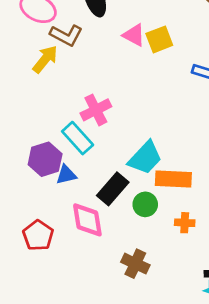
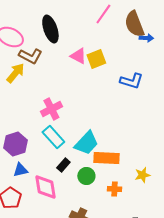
cyan rectangle: (78, 138) -> (53, 137), moved
blue triangle: (66, 175) -> (20, 170), moved
black rectangle: (113, 189) -> (63, 165), size x0.6

